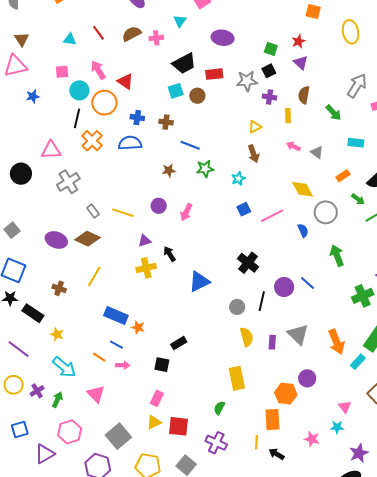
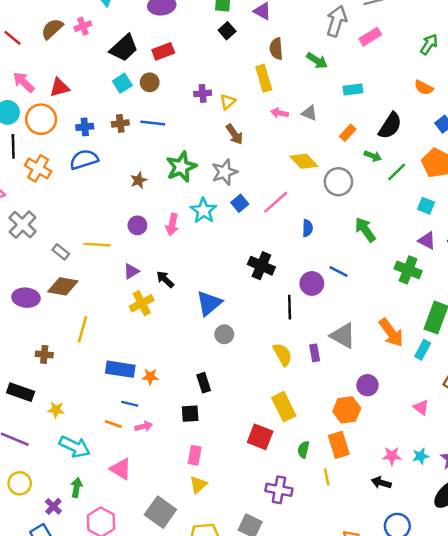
red triangle: (125, 81) -> (59, 87), turned -36
gray star: (247, 81) -> (225, 172), moved
purple cross: (270, 97) -> (203, 93), moved
yellow rectangle: (288, 116) -> (264, 78), size x1.5
blue line: (190, 145) -> (153, 123), moved
green star: (205, 169) -> (181, 167), size x1.4
cyan star: (238, 179) -> (204, 211), moved, size x1.5
blue semicircle: (303, 230) -> (308, 228), moved, turned 40
green cross: (363, 296) -> (408, 270), turned -30
gray circle: (237, 307) -> (224, 334), moved
black rectangle: (179, 343) -> (204, 383), turned -63
purple cross: (37, 391) -> (53, 506), moved
green semicircle: (219, 408) -> (303, 450), moved
red square: (179, 426) -> (260, 437), moved, turned 30
cyan star: (337, 427) -> (421, 456), moved
black arrow: (276, 454) -> (381, 483), moved

